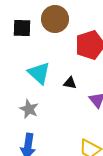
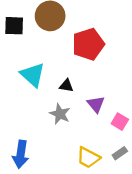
gray star: (29, 109) -> (60, 114), moved

